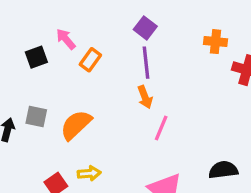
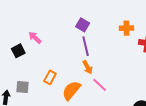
orange rectangle: (90, 60) -> (50, 77), moved
orange semicircle: (76, 125) -> (71, 90), moved
pink line: (161, 128) -> (100, 85), turned -63

